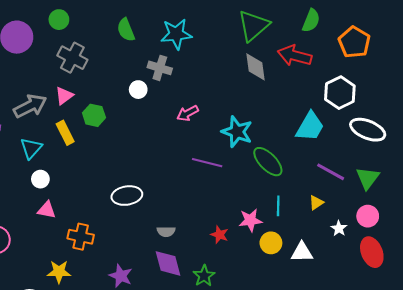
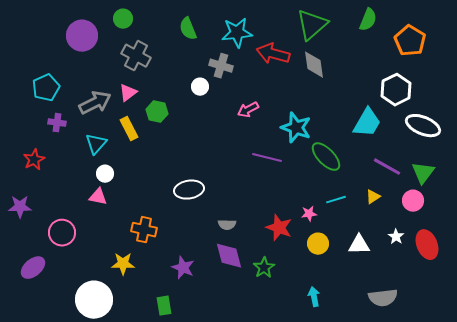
red arrow: (295, 56) -> (273, 54), moved
cyan line: (278, 206) -> (336, 200), turned 72
pink triangle: (47, 210) -> (98, 197), moved
pink circle: (368, 216) -> (413, 201), moved
pink star: (250, 220) -> (309, 214), size x0.7
white star: (339, 228) -> (396, 237), moved
red star: (219, 235) -> (279, 228), size x1.5
yellow circle: (271, 243) -> (318, 244), moved

